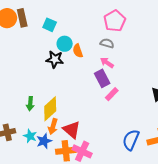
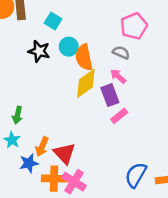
orange semicircle: (78, 51) -> (84, 57), size x1.5
black star: (55, 59) -> (39, 51), moved
yellow diamond: (50, 109) -> (86, 83), moved
cyan star: (30, 136) -> (12, 140), moved

